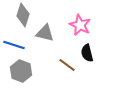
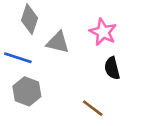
brown line: (67, 65) -> (93, 108), moved

